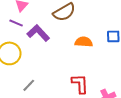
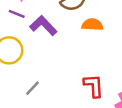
orange semicircle: (84, 42) -> (92, 25), moved

